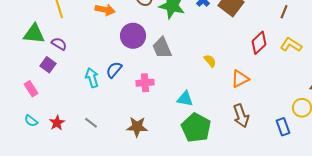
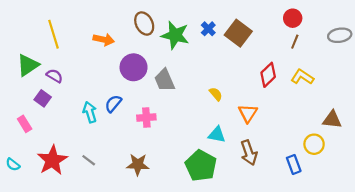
green triangle: (34, 34) -> (28, 65), turned -40
orange triangle: (240, 79) -> (248, 113), turned -30
cyan triangle: (185, 99) -> (217, 135), moved
cyan semicircle: (31, 121) -> (13, 164), moved
red star: (57, 123) -> (52, 160), size x1.8

